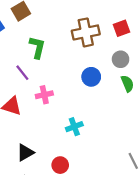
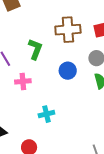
green L-shape: (37, 47) -> (35, 49), moved

